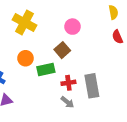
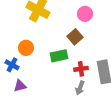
orange circle: (25, 58) -> (26, 48), moved
gray arrow: (67, 102) -> (80, 88), turned 72

